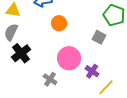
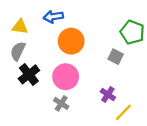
orange circle: (59, 23) -> (71, 41), size x1.5
pink circle: (69, 58) -> (66, 77), moved

